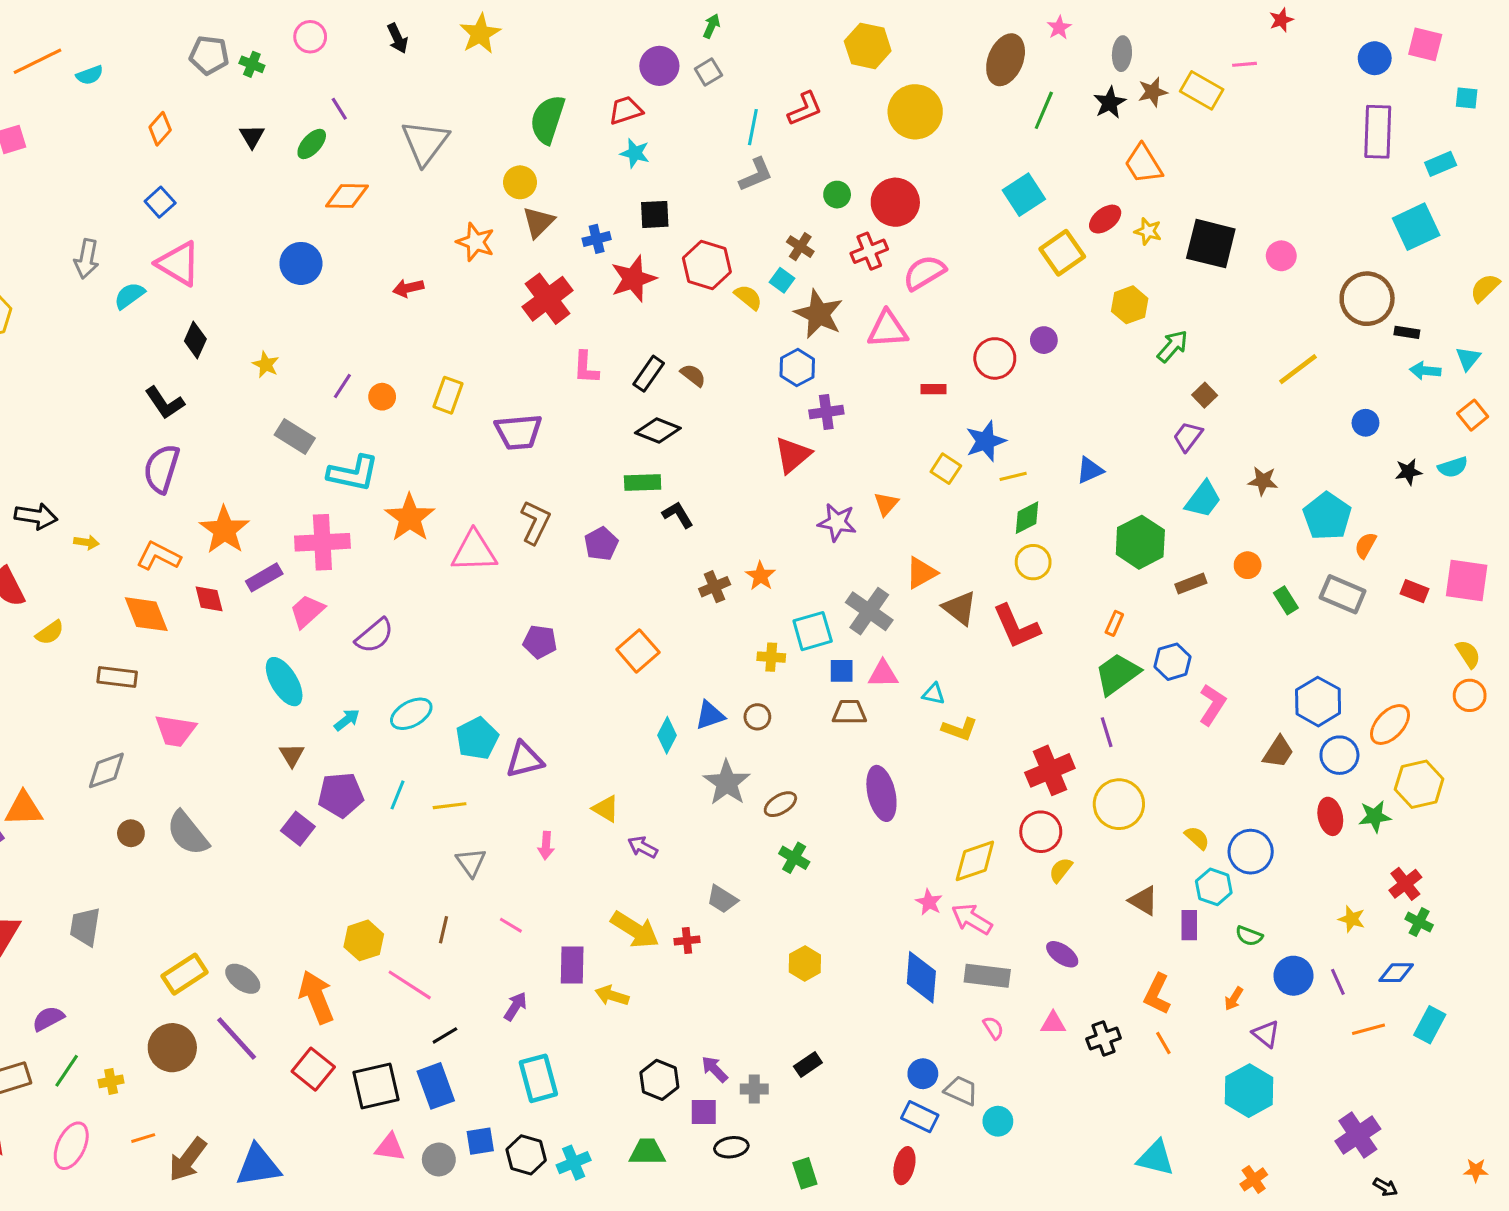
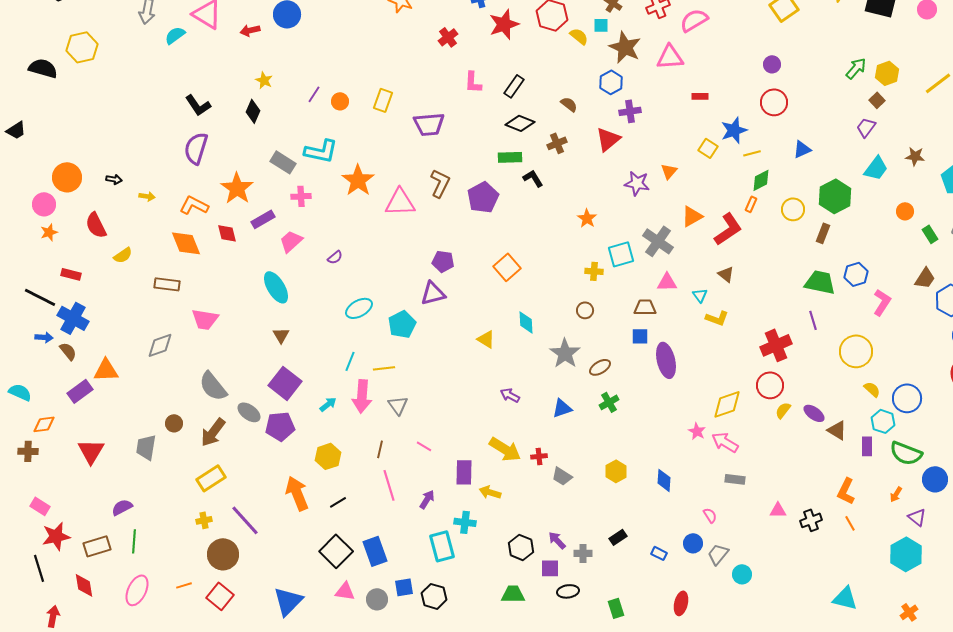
cyan square: (782, 280) -> (601, 25), turned -35
red arrow: (408, 288) -> (250, 30), moved
red cross: (548, 299) -> (448, 37), size x0.6
yellow hexagon: (1130, 305) -> (887, 73), moved
black diamond: (195, 340) -> (253, 111), moved
red circle: (995, 358) -> (774, 102), moved
brown semicircle: (693, 375) -> (569, 104), moved
gray rectangle: (295, 437) -> (283, 162), moved
black arrow: (36, 516) -> (114, 179), size x0.6
pink cross: (322, 542) -> (301, 196), size x0.6
purple pentagon: (601, 544) -> (483, 197), size x1.4
yellow circle: (1033, 562) -> (793, 209), moved
brown rectangle: (1191, 584) -> (823, 233), moved, turned -48
brown cross: (715, 587) -> (557, 143), moved
brown triangle: (960, 608) -> (726, 274), moved, size x0.7
orange rectangle: (1114, 623) -> (751, 204), moved
red L-shape: (1016, 626) -> (728, 229), moved, turned -100
purple semicircle: (374, 636) -> (335, 257), size x0.6
blue square: (842, 671) -> (640, 336), moved
green trapezoid: (1117, 674) -> (820, 282), turned 48
cyan triangle: (934, 694) -> (700, 295), turned 42
blue triangle: (710, 715) -> (562, 408), moved
cyan arrow: (347, 720) -> (328, 404), moved
cyan diamond: (667, 735) -> (526, 322), turned -30
brown trapezoid: (1278, 752) -> (925, 278), moved
purple triangle: (525, 760) -> (433, 293), moved
purple pentagon: (341, 795) -> (280, 426), moved
yellow circle: (1119, 804) -> (856, 351), moved
yellow triangle: (606, 809) -> (486, 339), moved
purple square: (298, 829) -> (285, 383), size x1.5
brown circle: (131, 833) -> (174, 423), moved
pink arrow: (546, 846) -> (362, 396), moved, size x1.8
green cross: (794, 858) -> (609, 402), turned 30
gray trapezoid: (722, 899) -> (562, 476), moved
green semicircle: (1249, 936) -> (906, 453), size x1.8
purple ellipse: (1062, 954) -> (814, 413), moved
gray rectangle: (987, 976) -> (735, 479), size x0.7
blue diamond: (921, 977) -> (664, 480), moved, size x0.7
gray ellipse: (243, 979) -> (249, 412), moved
pink line: (410, 985) -> (389, 485), moved, turned 40
pink semicircle: (993, 1028) -> (710, 515), moved
black line: (445, 1035) -> (338, 502), moved
brown circle: (172, 1048) -> (223, 554), moved
red square: (313, 1069) -> (220, 596), moved
green line: (67, 1071) -> (134, 541), turned -30
yellow cross: (111, 1081) -> (204, 520), moved
black square: (376, 1086) -> (336, 551), turned -32
gray trapezoid: (961, 1091) -> (718, 554), turned -75
blue rectangle: (920, 1117) -> (659, 553), moved, size x0.7
brown arrow: (188, 1160) -> (213, 432), moved
cyan cross: (574, 1163) -> (465, 522), moved, turned 30
blue triangle: (258, 1166) -> (288, 601), moved, turned -36

